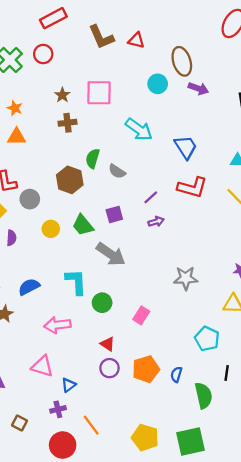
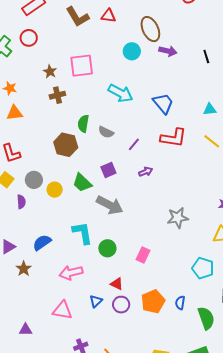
purple line: (151, 197) -> (134, 144), moved
gray circle: (30, 199) -> (34, 180), moved
blue triangle: (69, 385) -> (96, 301), moved

